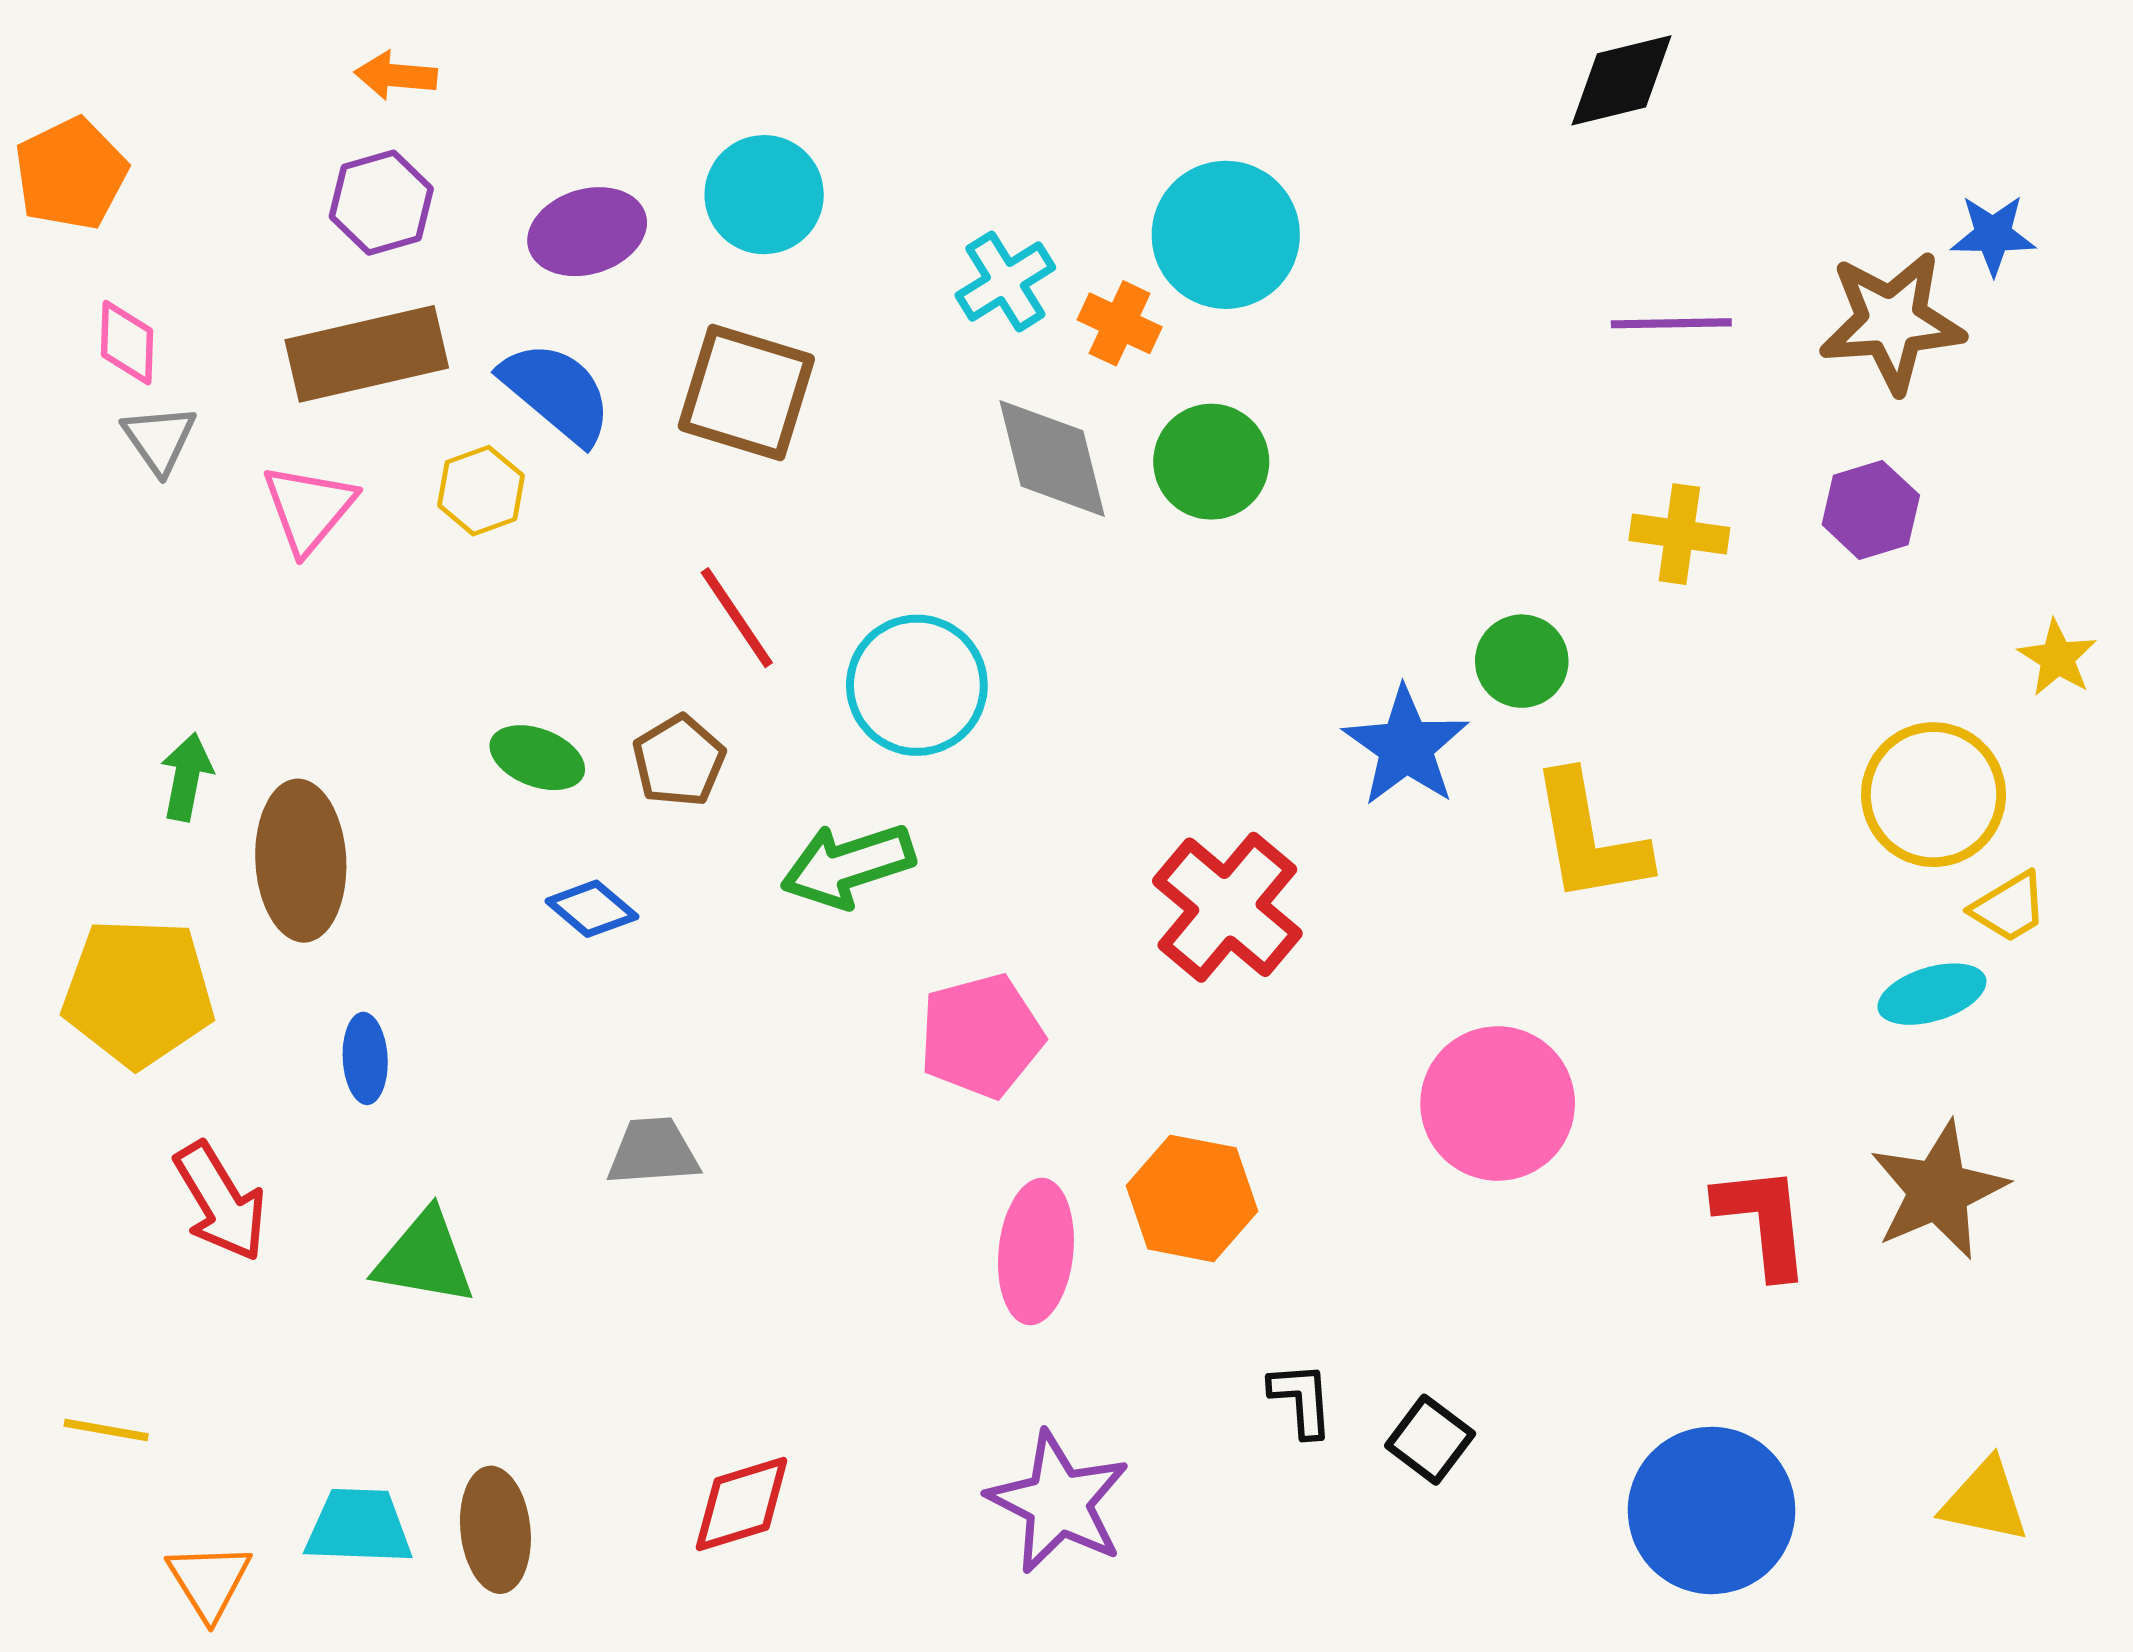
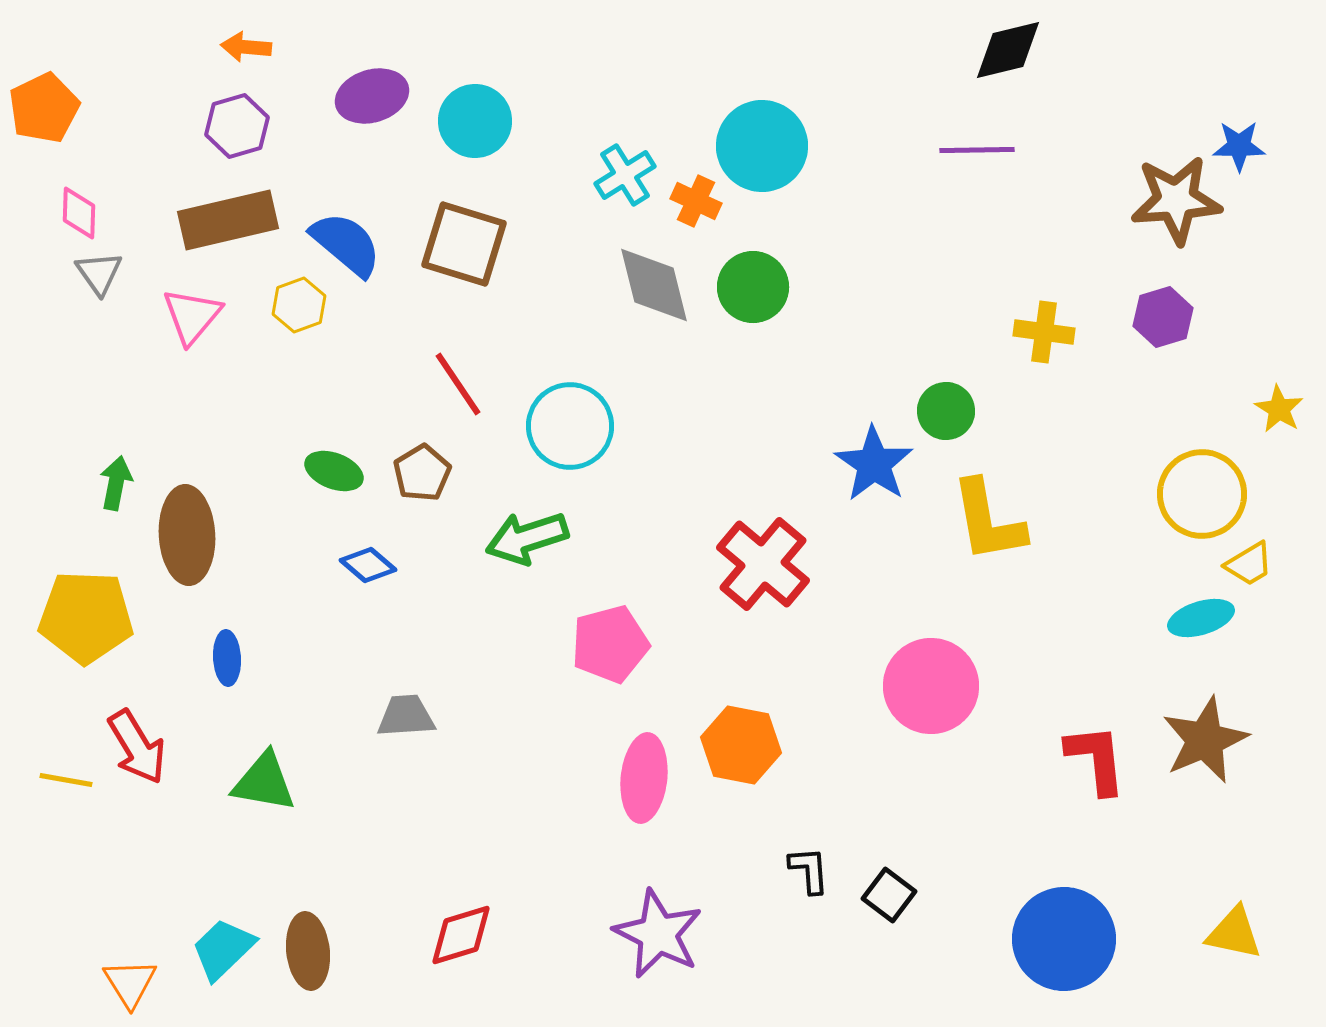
purple ellipse: (587, 232) -> (372, 96), moved
purple line: (1671, 323) -> (977, 150), moved
yellow line: (106, 1430) -> (66, 780), moved
cyan trapezoid: (359, 1527) -> (223, 949), turned -46

